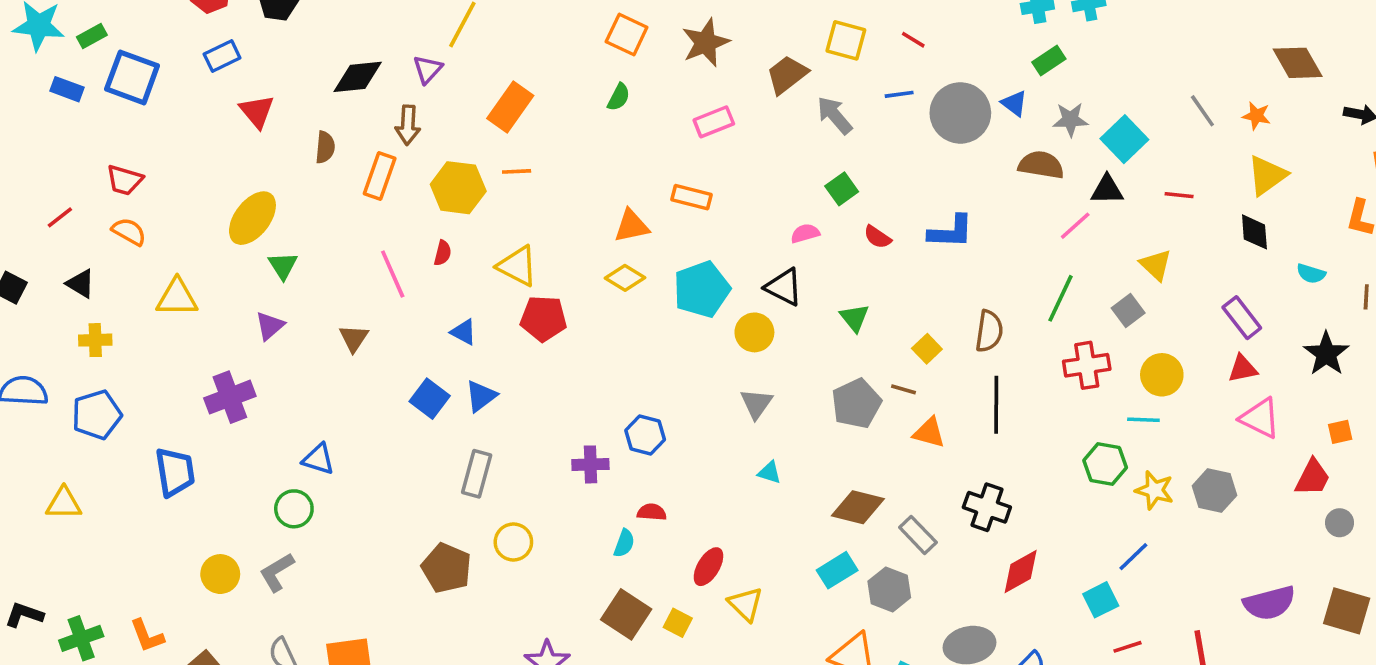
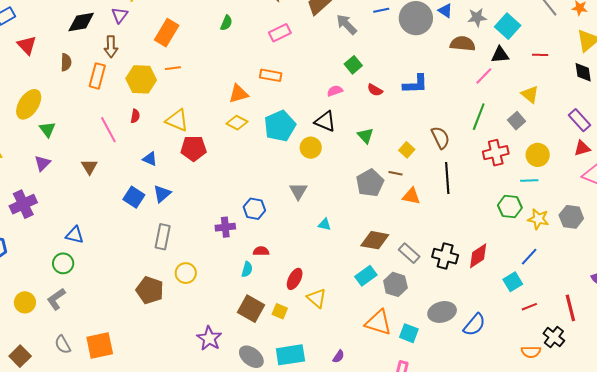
brown semicircle: (989, 331) -> (440, 138), turned -30
gray triangle: (756, 404) -> (298, 191), moved
black cross: (987, 507) -> (445, 256), moved
red diamond: (1021, 572) -> (478, 256), moved

